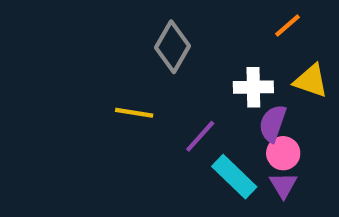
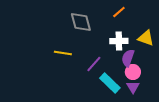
orange line: (287, 25) -> (119, 12), moved
gray diamond: (172, 47) -> (81, 22), turned -45

